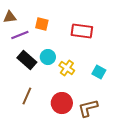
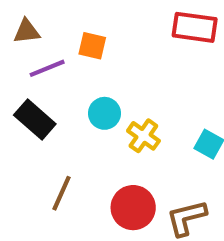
red rectangle: (82, 31) -> (195, 27), moved
black rectangle: (27, 60) -> (35, 119), moved

